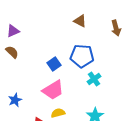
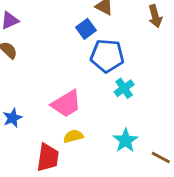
blue square: (54, 64) -> (86, 29), moved

